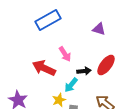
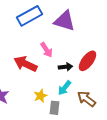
purple triangle: (99, 29) -> (64, 21), moved, size x1.6
cyan arrow: (71, 85) -> (64, 88), moved

